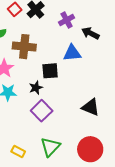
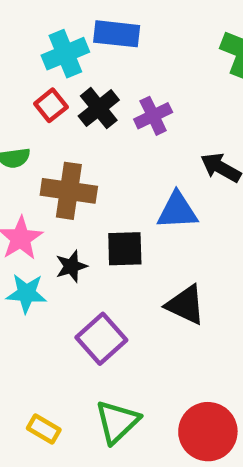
purple cross: (67, 20) -> (153, 116), moved
black star: (36, 88) -> (71, 266), moved
black triangle: (91, 107) -> (186, 305), moved

